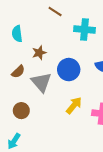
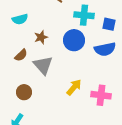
cyan semicircle: (17, 34) -> (20, 19), turned -98
blue circle: (69, 70) -> (74, 40), moved

